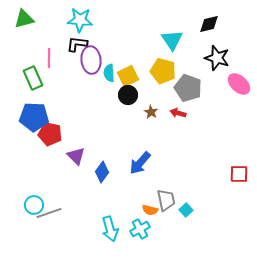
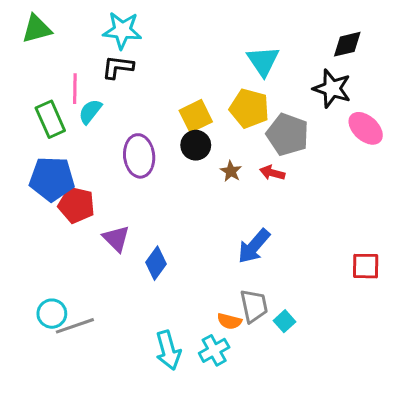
black diamond: (209, 24) -> (347, 44), moved
purple ellipse: (91, 60) -> (139, 156), moved
cyan semicircle: (109, 73) -> (90, 112), moved, turned 42
blue arrow: (140, 163) -> (254, 246), moved

